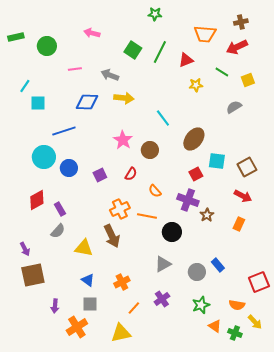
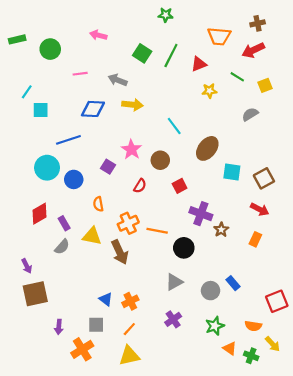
red square: (196, 174) -> (180, 186), moved
purple square: (100, 175) -> (108, 167), moved, turned -32
orange semicircle: (155, 191) -> (98, 204), moved, turned 32
yellow triangle: (84, 248) -> (92, 236), moved
blue triangle: (88, 280) -> (106, 299), moved
orange line: (134, 308) -> (129, 329), moved

